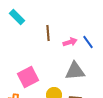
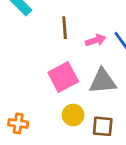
pink square: (28, 77) -> (63, 77), moved

